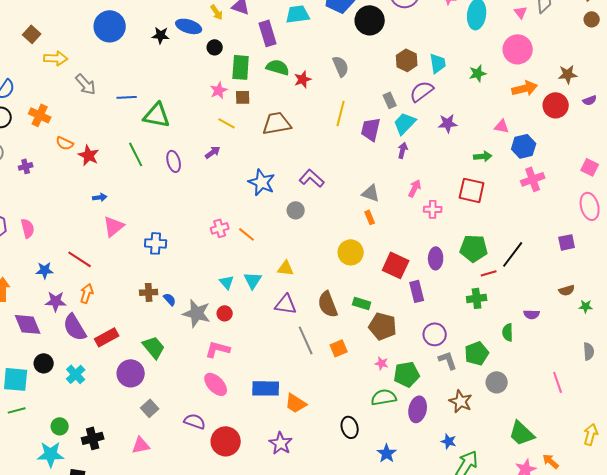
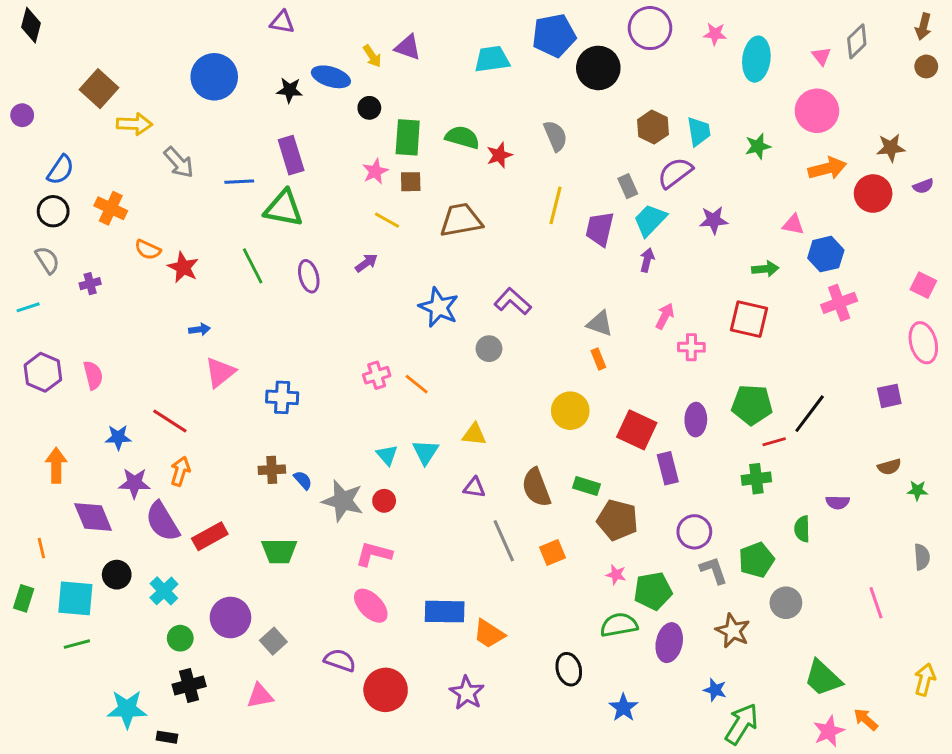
purple rectangle: (268, 33) -> (291, 155), moved
brown square: (32, 34) -> (99, 89), size x1.4
purple triangle: (286, 304) -> (474, 488), size x0.7
green trapezoid: (154, 347) -> (279, 551), turned 130
purple circle: (131, 373) -> (230, 618), moved
green circle: (60, 426) -> (180, 638), moved

